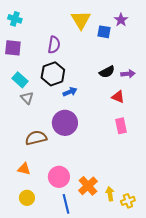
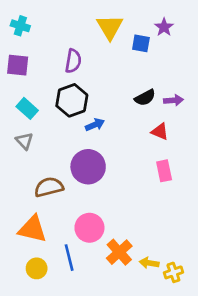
gray triangle: (27, 98) -> (24, 141), moved
orange triangle: (24, 169) -> (33, 229), size x1.6
pink circle: (59, 177) -> (89, 228), moved
yellow arrow: (110, 194) -> (149, 263), turned -72
blue line: (66, 204) -> (69, 258), moved

